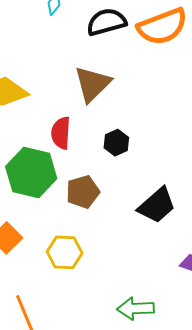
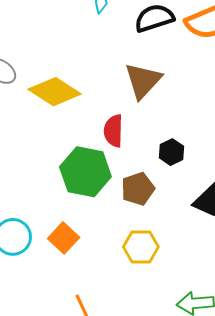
black hexagon: (116, 143) -> (171, 152), moved
yellow hexagon: (65, 252) -> (141, 247), moved

